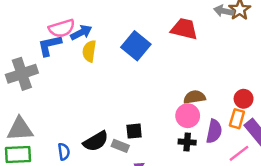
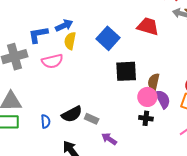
pink semicircle: (62, 28) -> (52, 61), moved
brown semicircle: (195, 97) -> (154, 82), turned -72
black square: (134, 131) -> (126, 71), moved, size x1.6
purple semicircle: (214, 131) -> (163, 99), moved, turned -42

